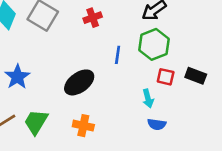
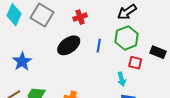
black rectangle: (196, 76) -> (158, 52), moved
black ellipse: (79, 82) -> (69, 45), moved

